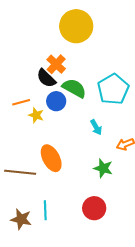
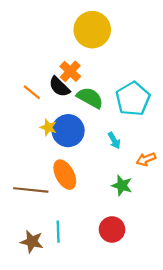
blue circle: (56, 101) -> (68, 131), moved, size x1.5
orange line: (21, 102) -> (32, 92), moved, turned 54

